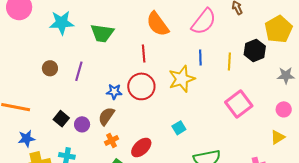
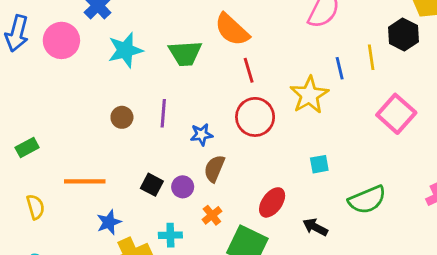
orange semicircle: (158, 24) -> (232, 30), moved
blue line: (200, 58) -> (340, 68), moved
blue star: (114, 92) -> (201, 135), moved
cyan square: (179, 128) -> (319, 164), turned 32
orange cross: (111, 140) -> (212, 215), moved

